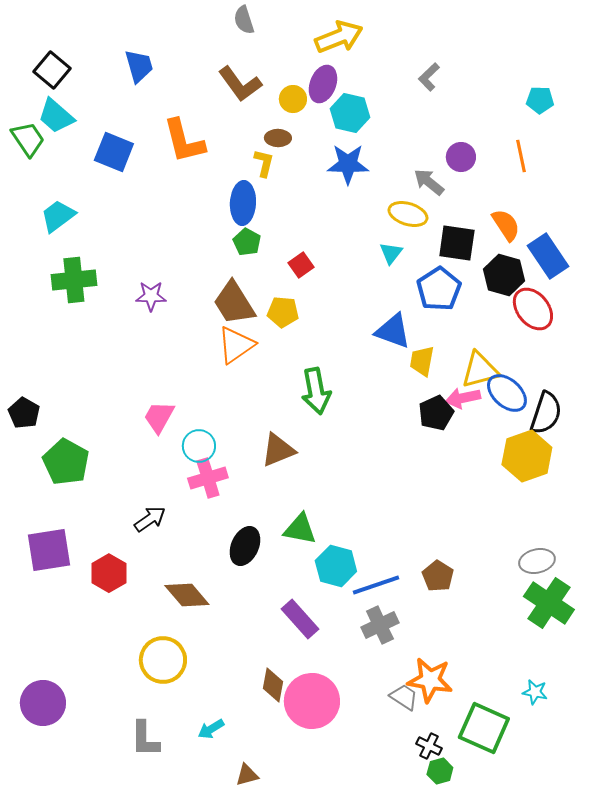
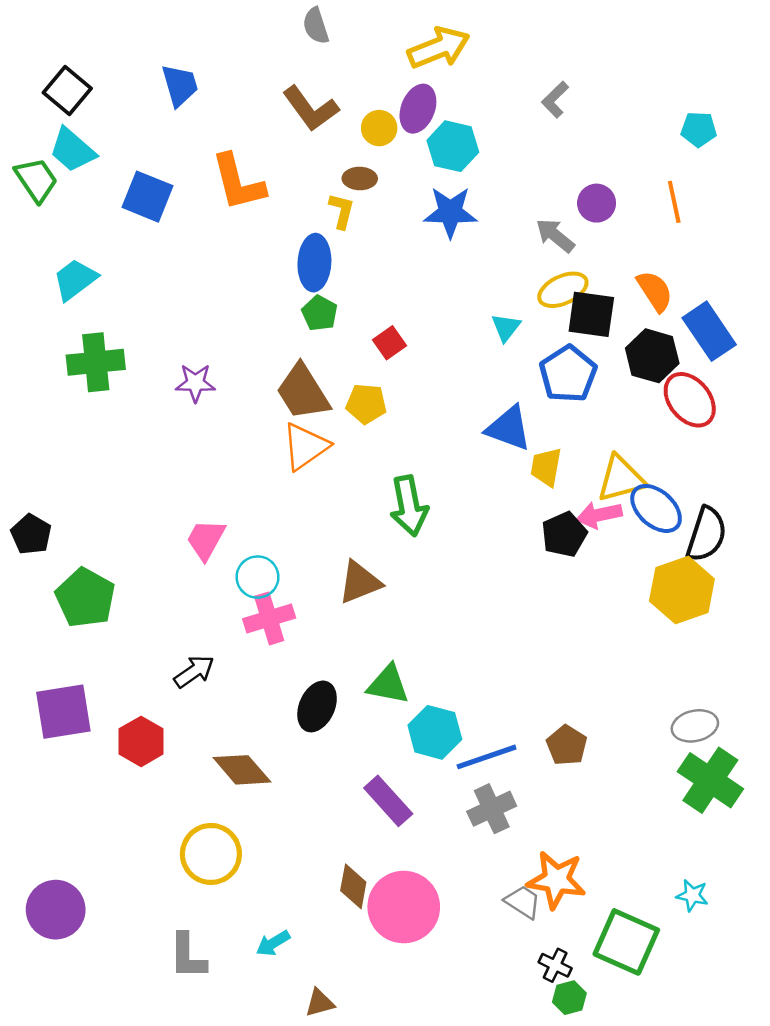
yellow ellipse: (408, 214) -> (563, 290), moved, turned -42

